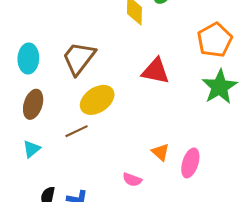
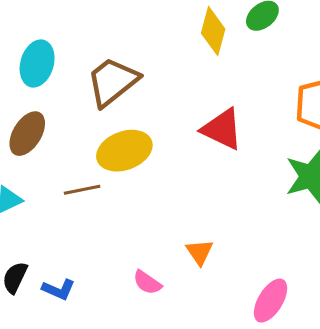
pink ellipse: (190, 163) -> (271, 301), moved

